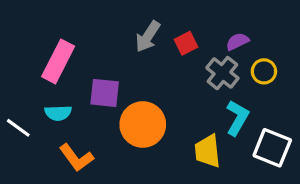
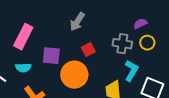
purple semicircle: (237, 41) -> (140, 24), moved
red square: (186, 43) -> (88, 50), moved
gray cross: (222, 73) -> (122, 44), turned -30

